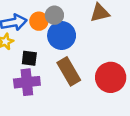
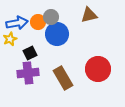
black square: (29, 58) -> (30, 53), turned -32
brown rectangle: (69, 71) -> (63, 78), moved

